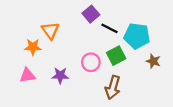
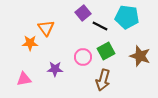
cyan pentagon: (137, 36) -> (127, 17), moved
brown star: (153, 61) -> (140, 56), size x1.5
pink triangle: (27, 75) -> (24, 79), moved

